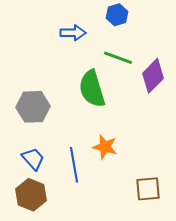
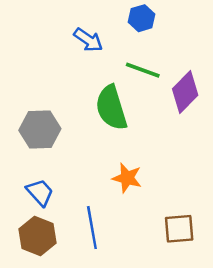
blue arrow: (73, 33) -> (88, 40), turned 35
blue line: (74, 165) -> (92, 228), moved

